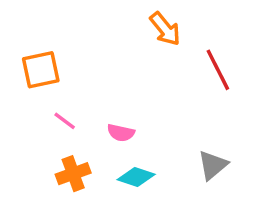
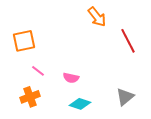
orange cross: (73, 174) -> (30, 97), moved

